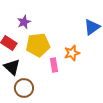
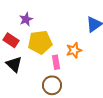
brown circle: (24, 88) -> (52, 85), moved

